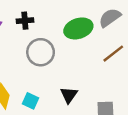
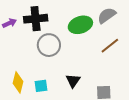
black cross: (25, 21) -> (36, 19), size x1.6
cyan square: (30, 101) -> (41, 86), turned -32

